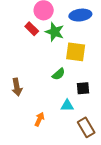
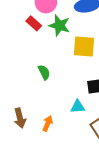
green semicircle: (59, 74) -> (44, 72), moved, turned -72
brown arrow: (17, 87) -> (20, 118), moved

